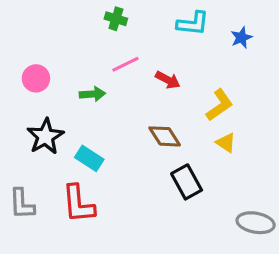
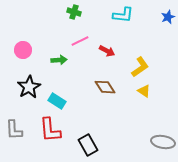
blue star: (241, 38) -> (168, 17), moved
black rectangle: (187, 182) -> (88, 145), moved

